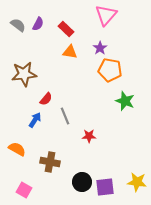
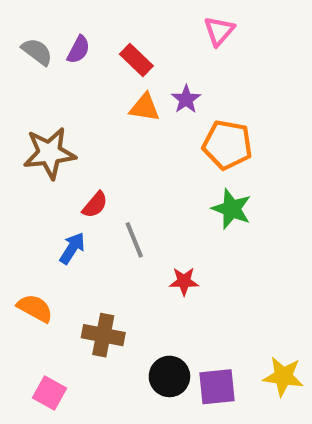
pink triangle: (106, 15) -> (219, 31), size x0.7
purple star: (100, 48) -> (186, 99), moved
green star: (125, 101) -> (232, 209), moved

